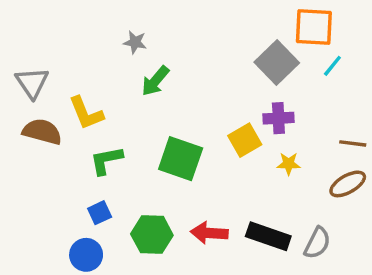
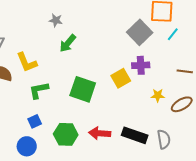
brown line: (353, 143) -> (185, 71), moved
yellow star: (289, 164) -> (158, 95), moved
gray semicircle: (317, 243) -> (164, 139), turned -36

